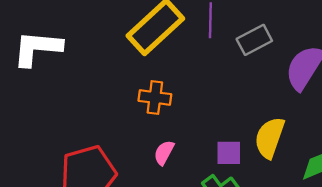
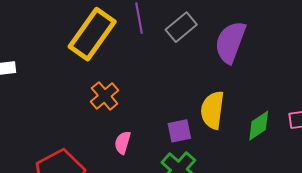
orange cross: (155, 98) -> (105, 96), turned -36

